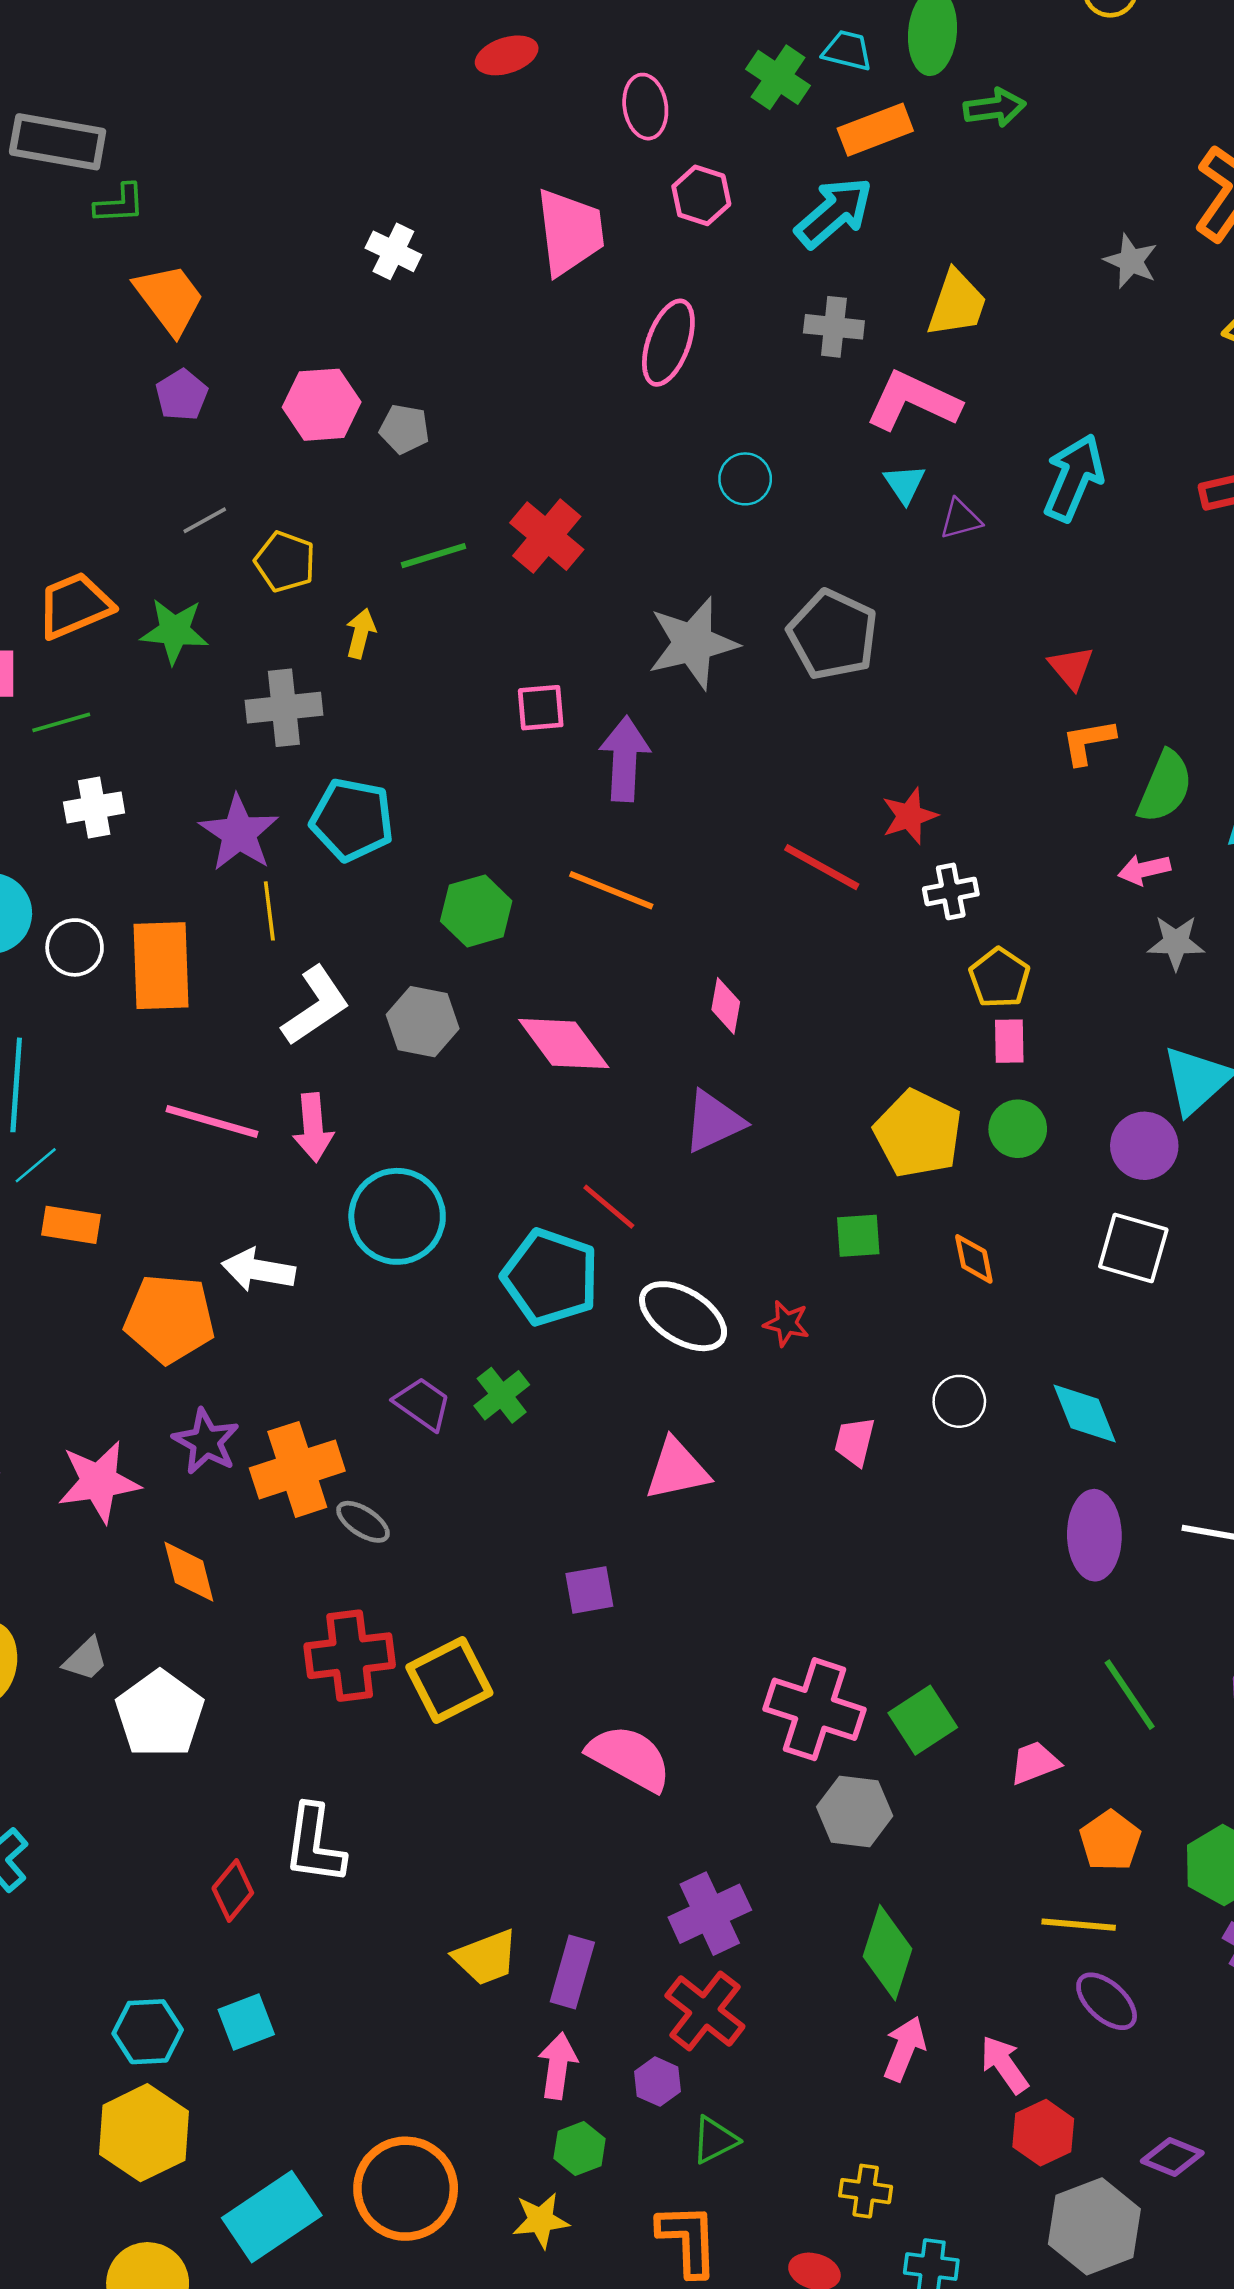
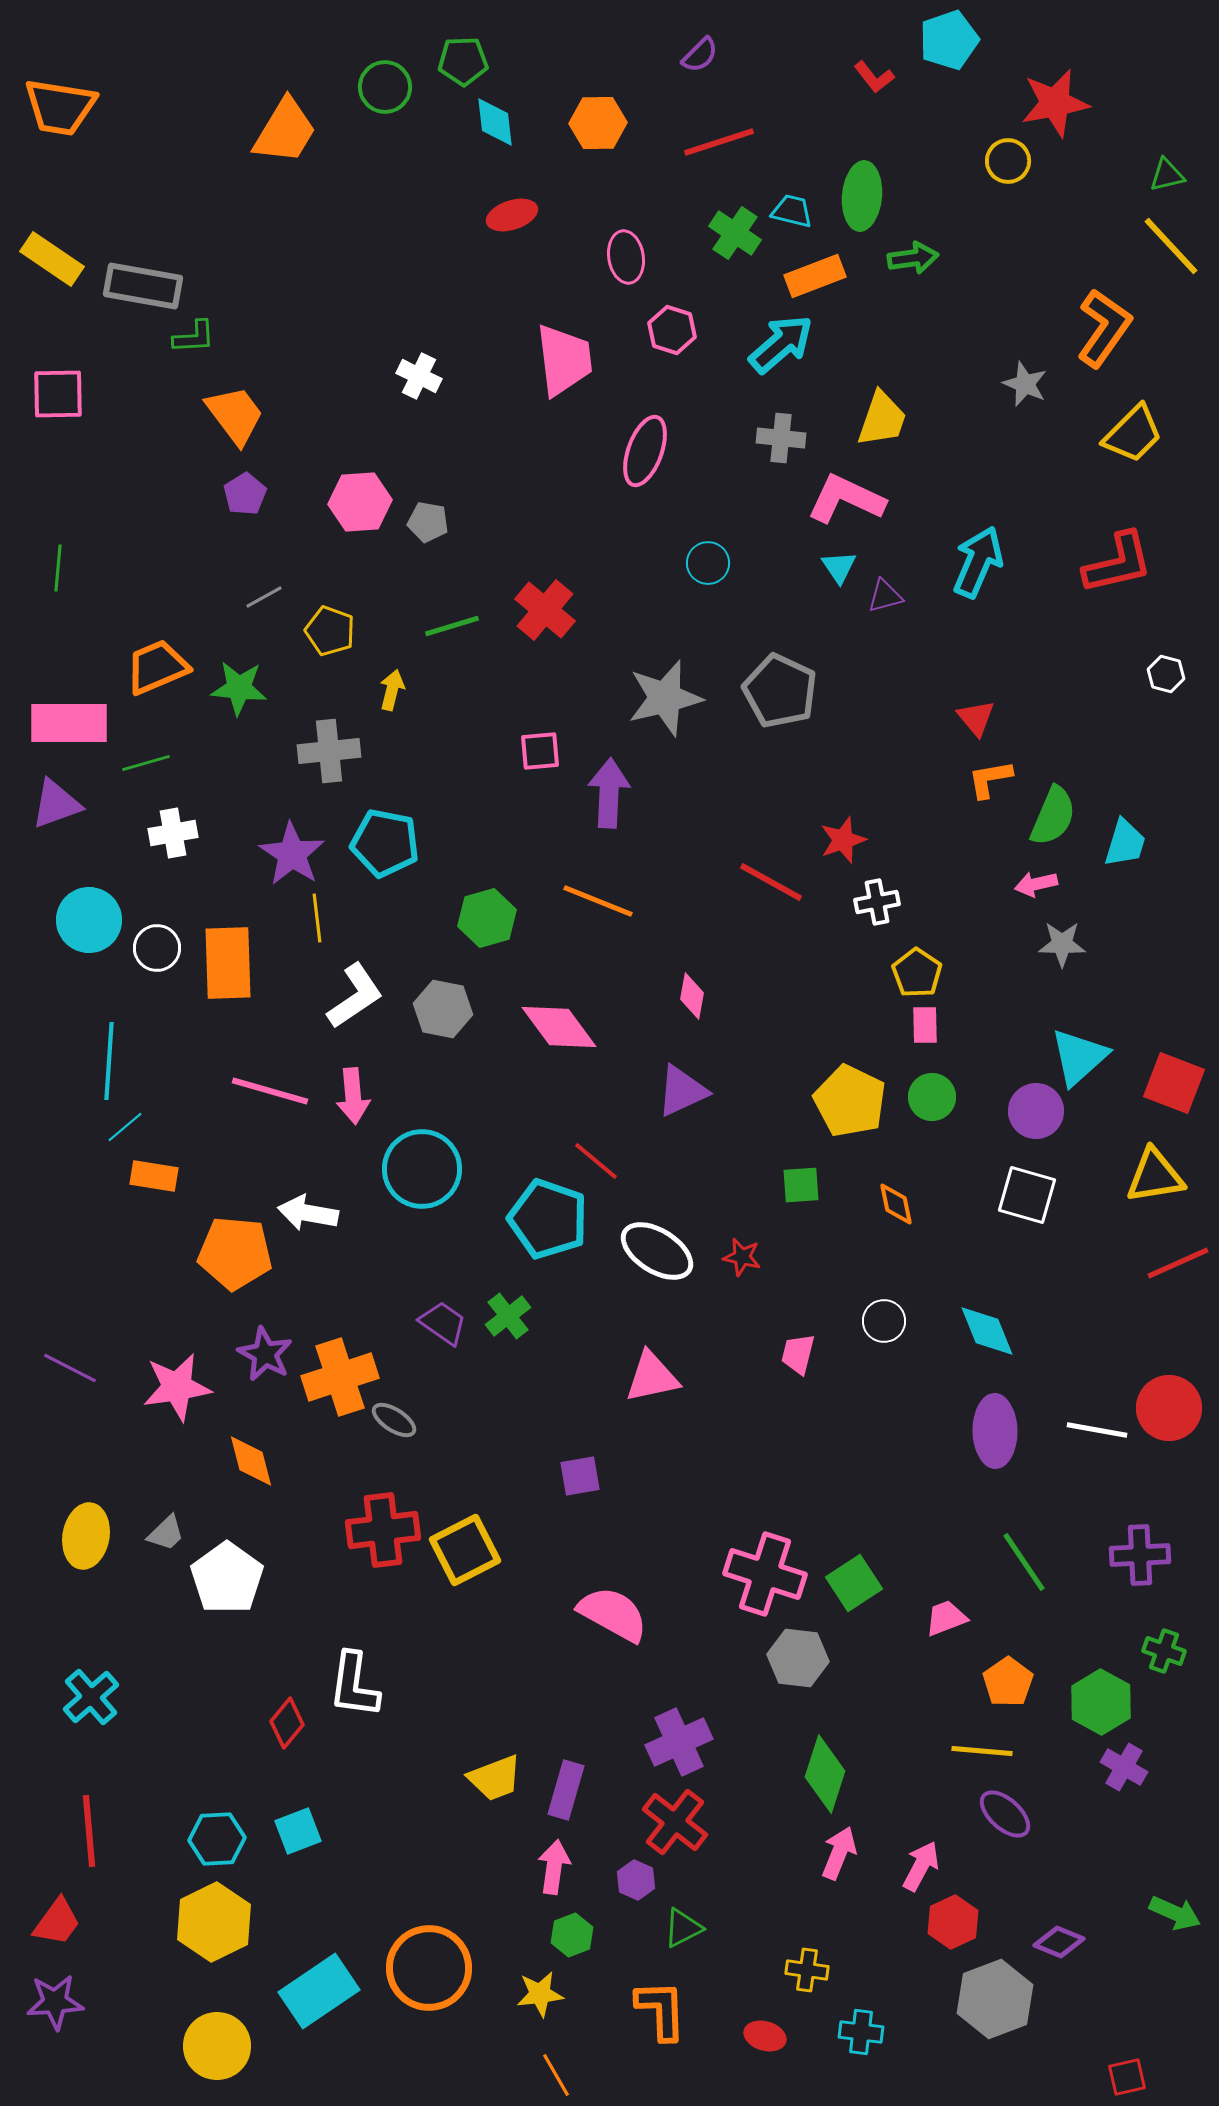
pink arrow: (1004, 2065) -> (921, 1866), turned 63

